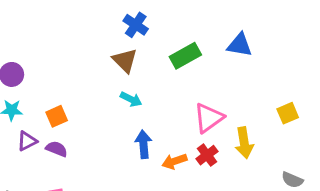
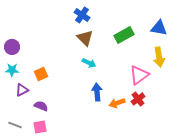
blue cross: (136, 25) -> (82, 15), moved
yellow arrow: (244, 143) -> (159, 57), moved
purple semicircle: (57, 149) -> (41, 106), moved

